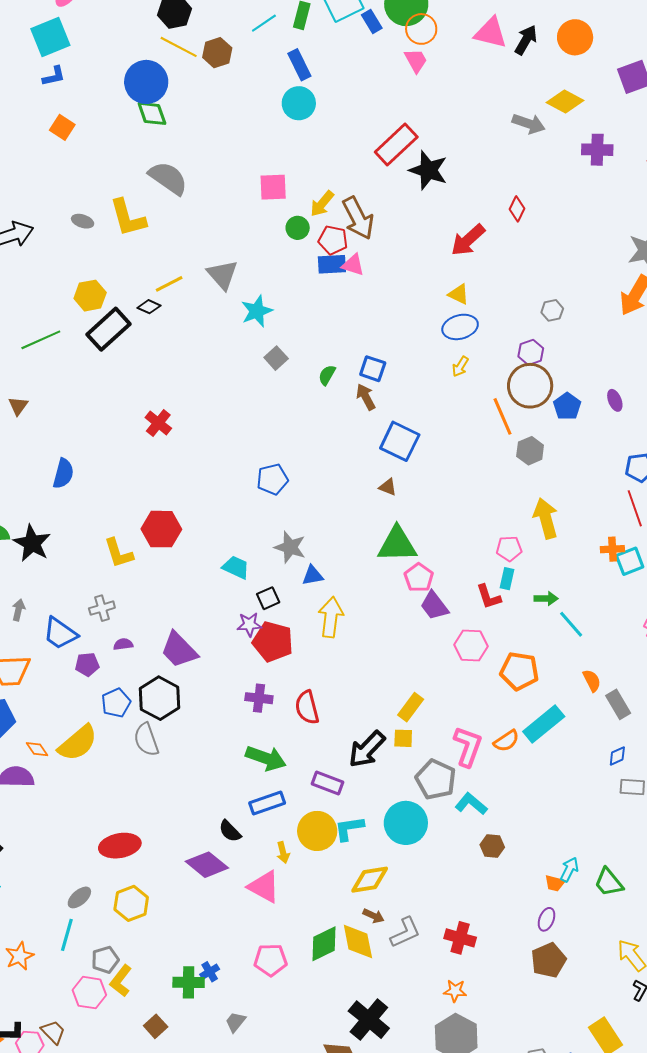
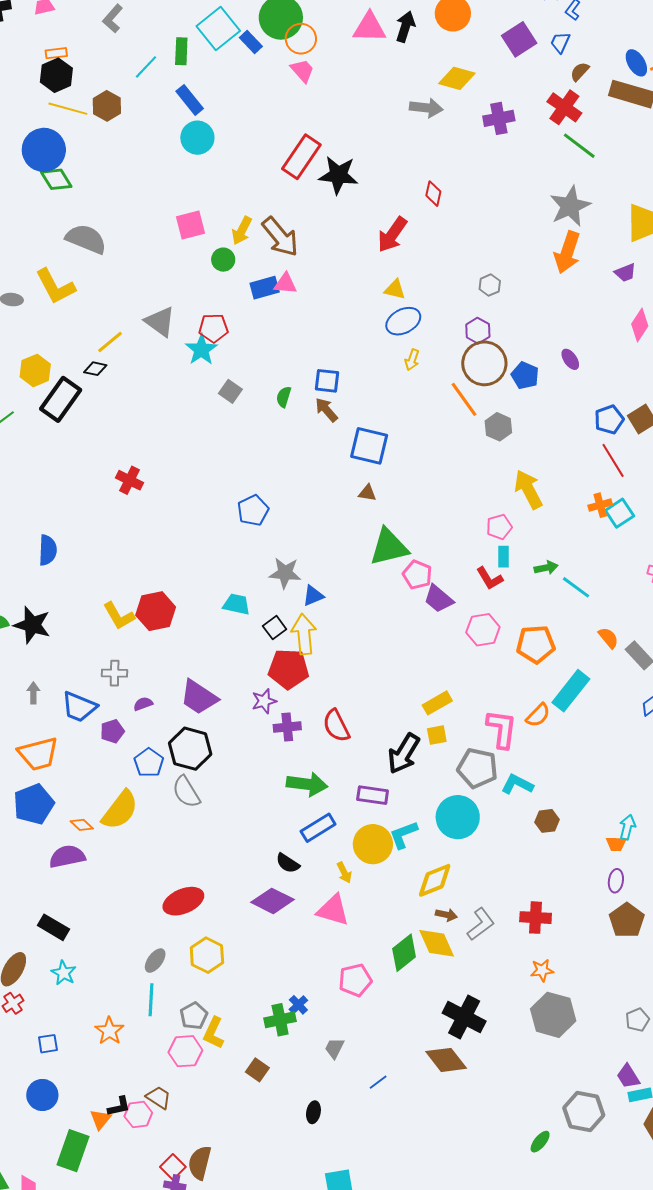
red pentagon: (333, 240) -> (213, 328), moved
red hexagon: (161, 529) -> (156, 611), moved
gray cross: (102, 608) -> (115, 673), turned 30
yellow arrow: (331, 617) -> (304, 634), moved
purple star: (249, 624) -> (264, 701), moved
yellow rectangle: (411, 707) -> (437, 703), turned 36

